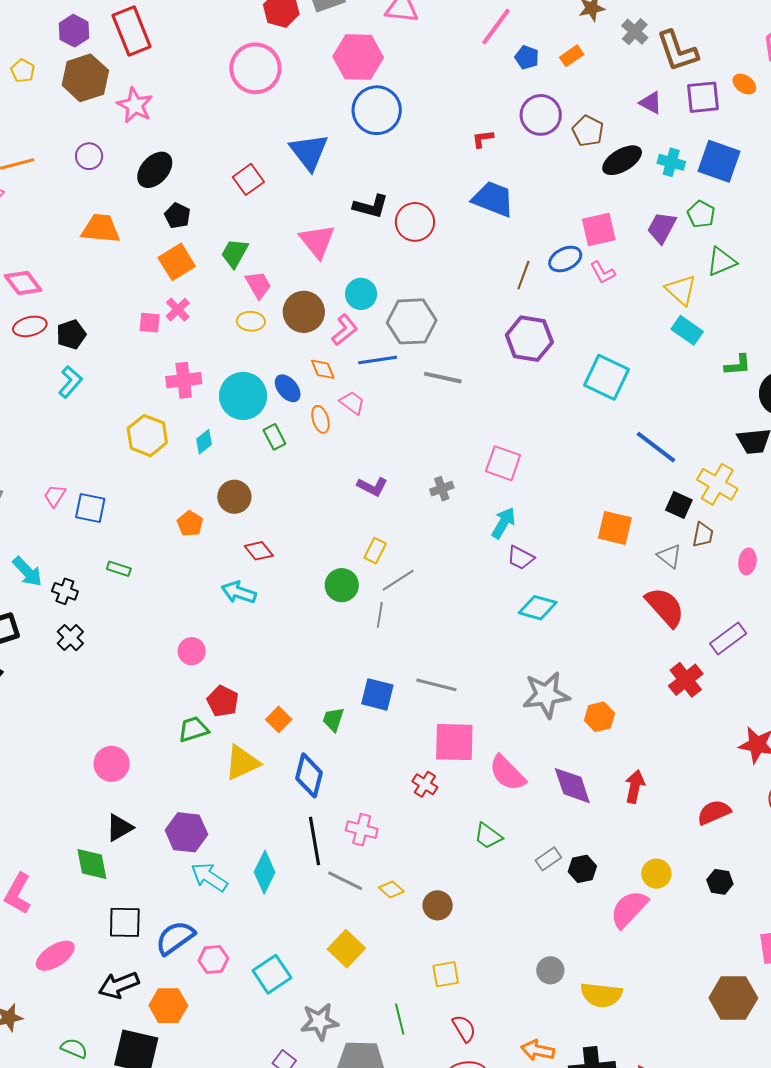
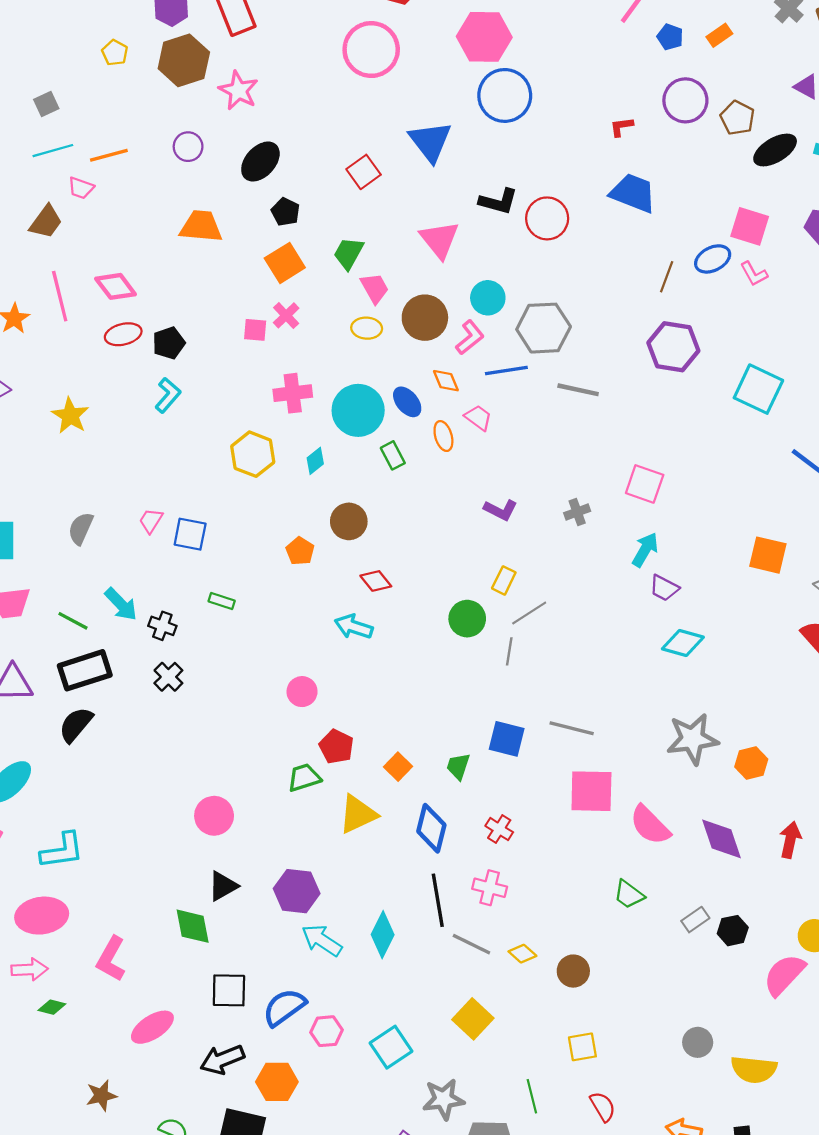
pink square: (599, 230) -> (750, 226), turned 30
red cross: (425, 784) -> (499, 829), moved

